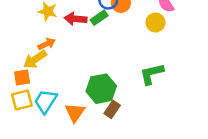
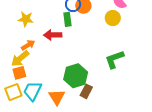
green rectangle: (99, 18) -> (67, 19), turned -56
red arrow: (75, 19) -> (53, 35), moved
orange square: (22, 77) -> (19, 73), moved

